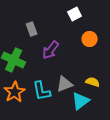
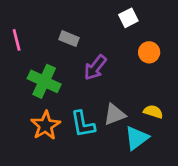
gray rectangle: (32, 29) -> (69, 39), turned -48

